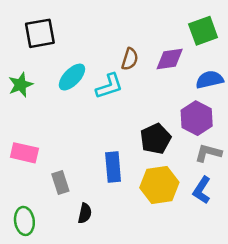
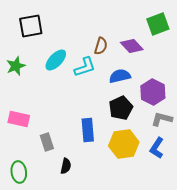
purple diamond: (170, 59) -> (132, 46), turned 55
blue semicircle: (209, 80) -> (120, 76), moved

